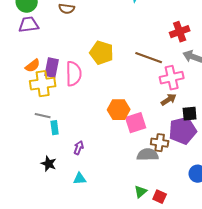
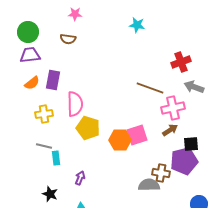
yellow pentagon: (102, 53) -> (88, 128), moved
orange semicircle: (33, 66) -> (32, 83), moved
purple rectangle: (52, 68) -> (53, 80), moved
yellow cross: (43, 84) -> (44, 114), size x0.7
pink square: (136, 123) -> (137, 135), moved

